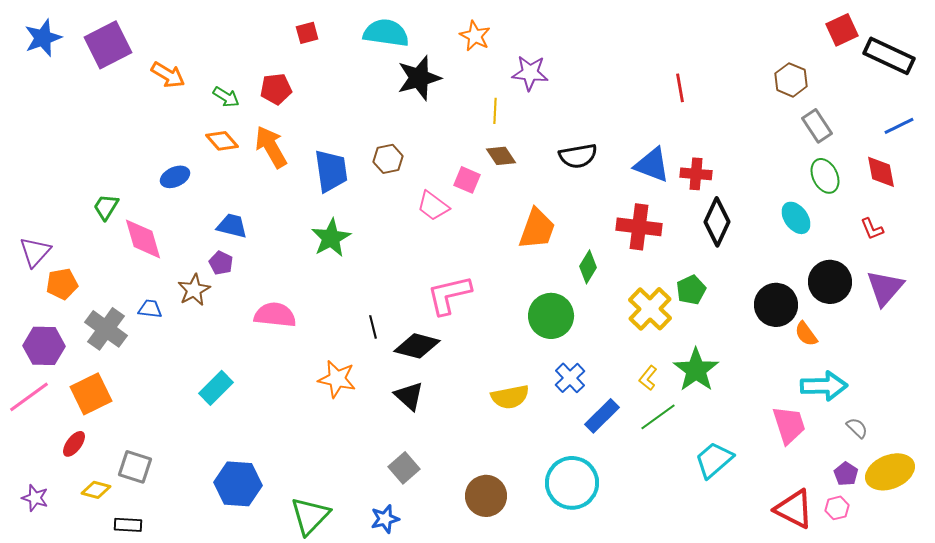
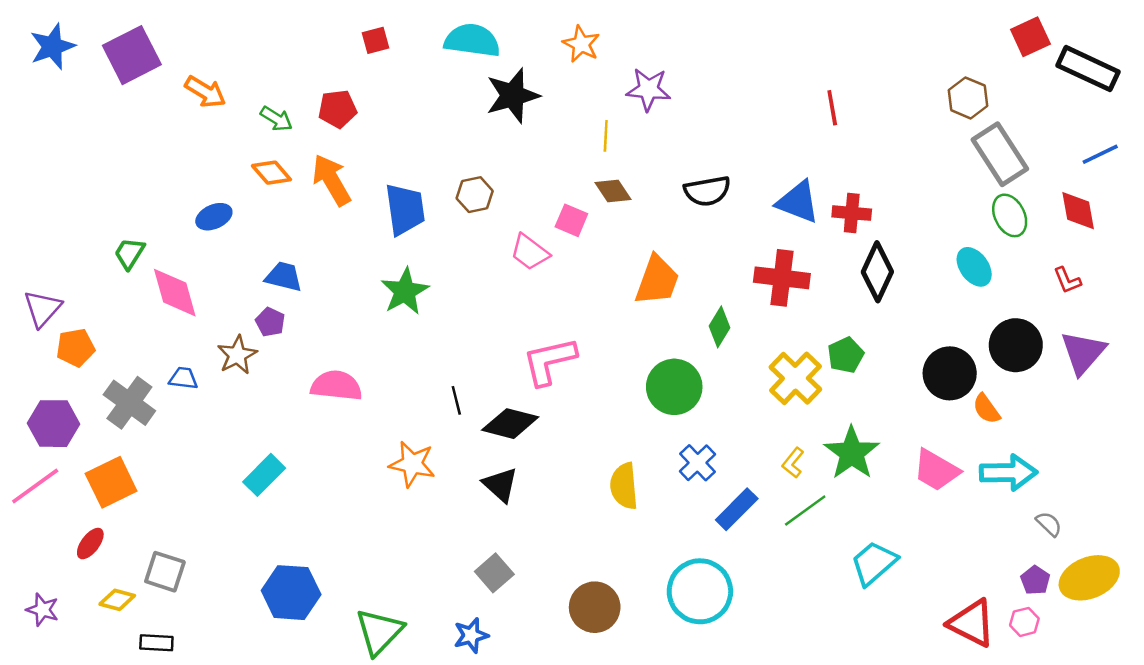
gray rectangle: (817, 126) -> (1000, 154), size x1.5
yellow semicircle: (510, 397) -> (624, 486), turned 96
pink trapezoid: (789, 425) -> (936, 470), moved, turned 138

